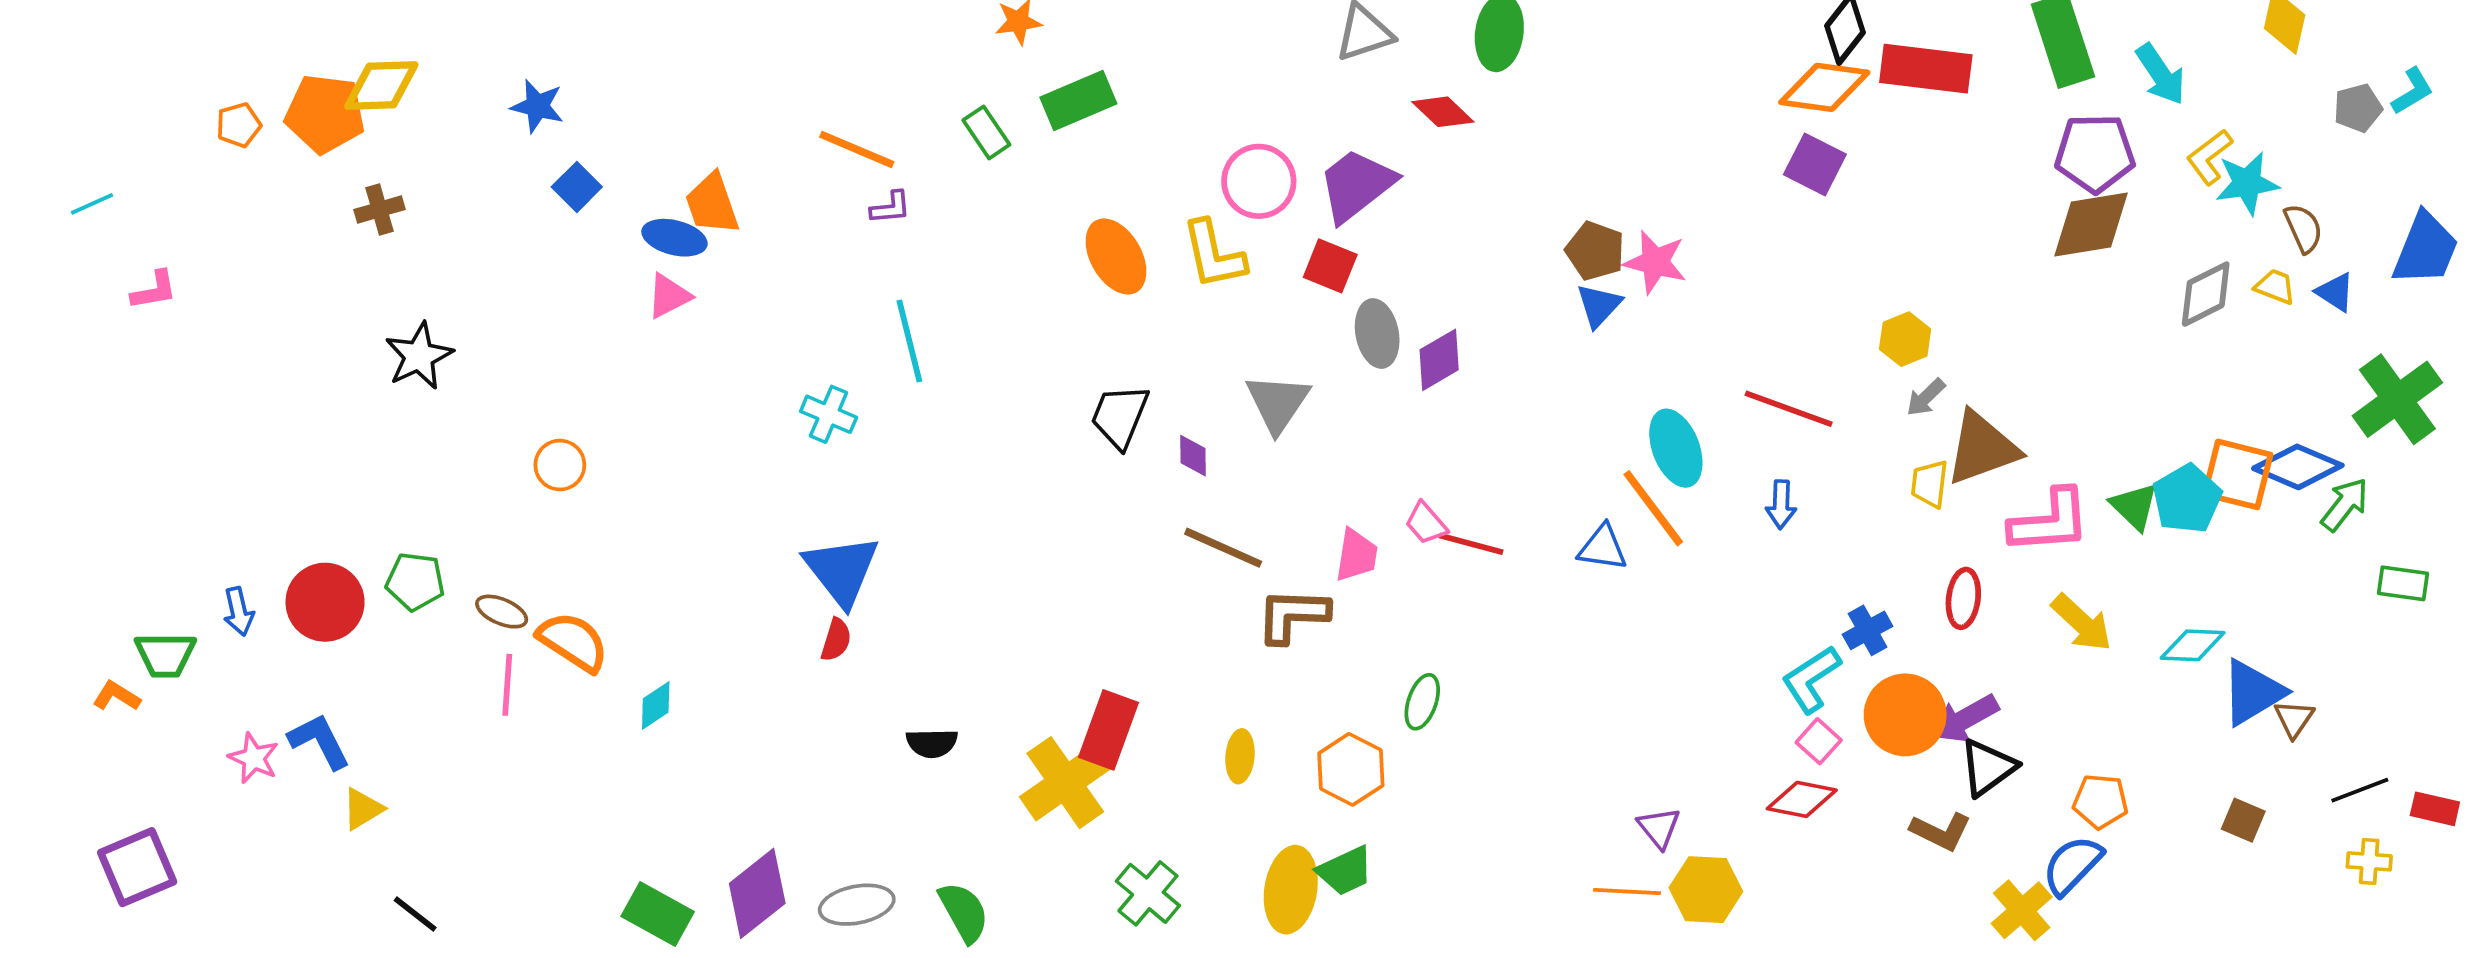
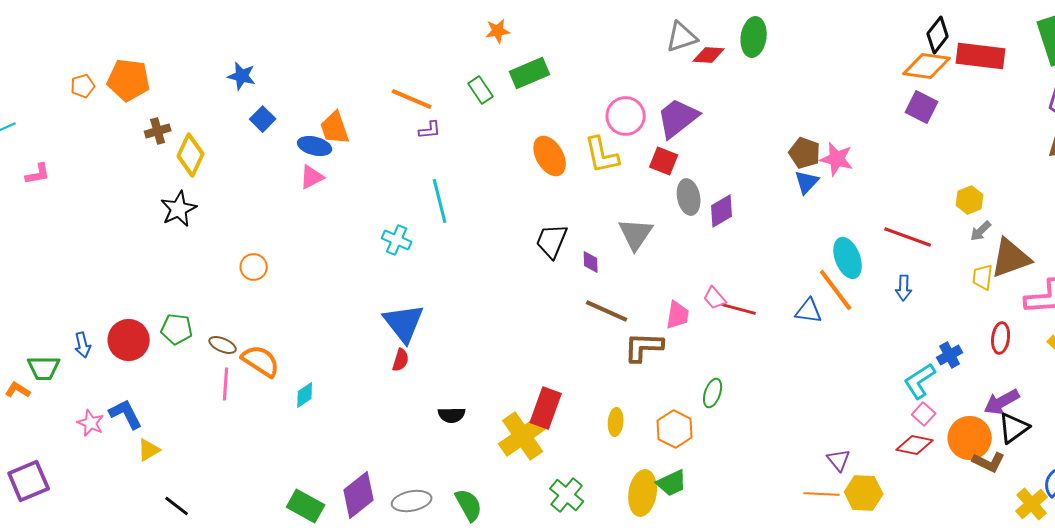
yellow diamond: (381, 86) -> (191, 155), moved, turned -63
red diamond: (1443, 112) -> (709, 55), moved, turned -40
orange circle: (1905, 715) -> (970, 438), moved

